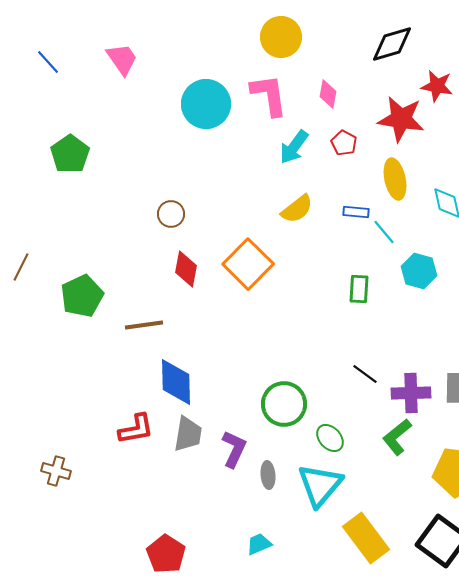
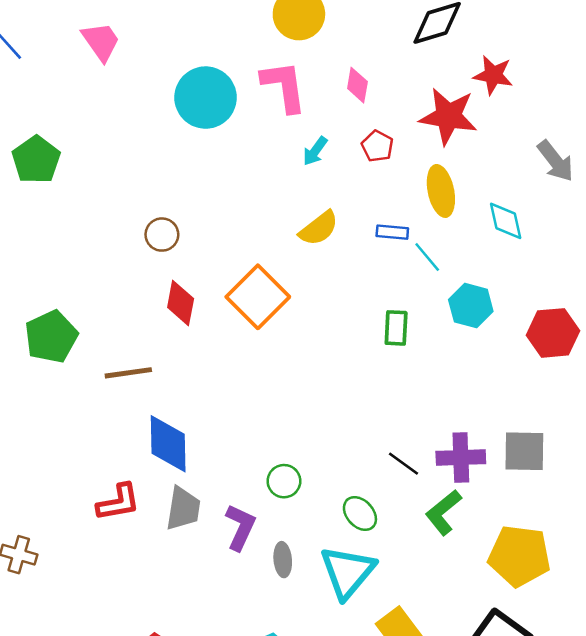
cyan arrow: (294, 147) -> (315, 151), size x0.7
black line: (365, 374) -> (404, 464), moved
green circle: (284, 404) -> (284, 481), moved, size x0.6

